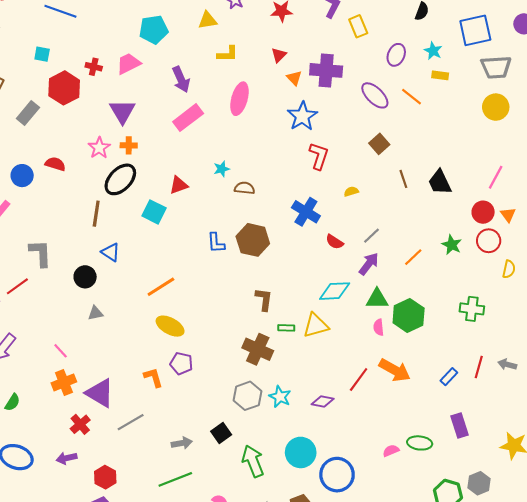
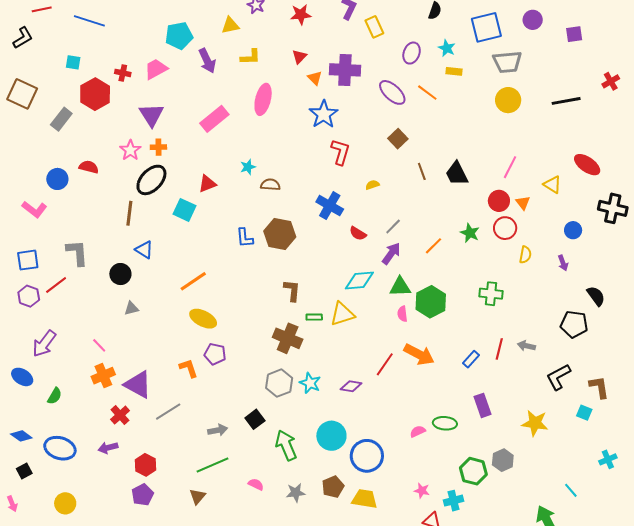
purple arrow: (181, 79) -> (207, 61), moved

